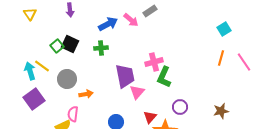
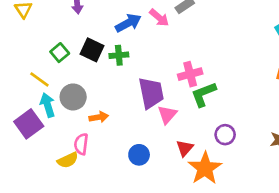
black square: (70, 44) -> (92, 50), moved
cyan arrow: (30, 71) -> (48, 105), moved
green L-shape: (164, 77) -> (204, 94), turned 45

